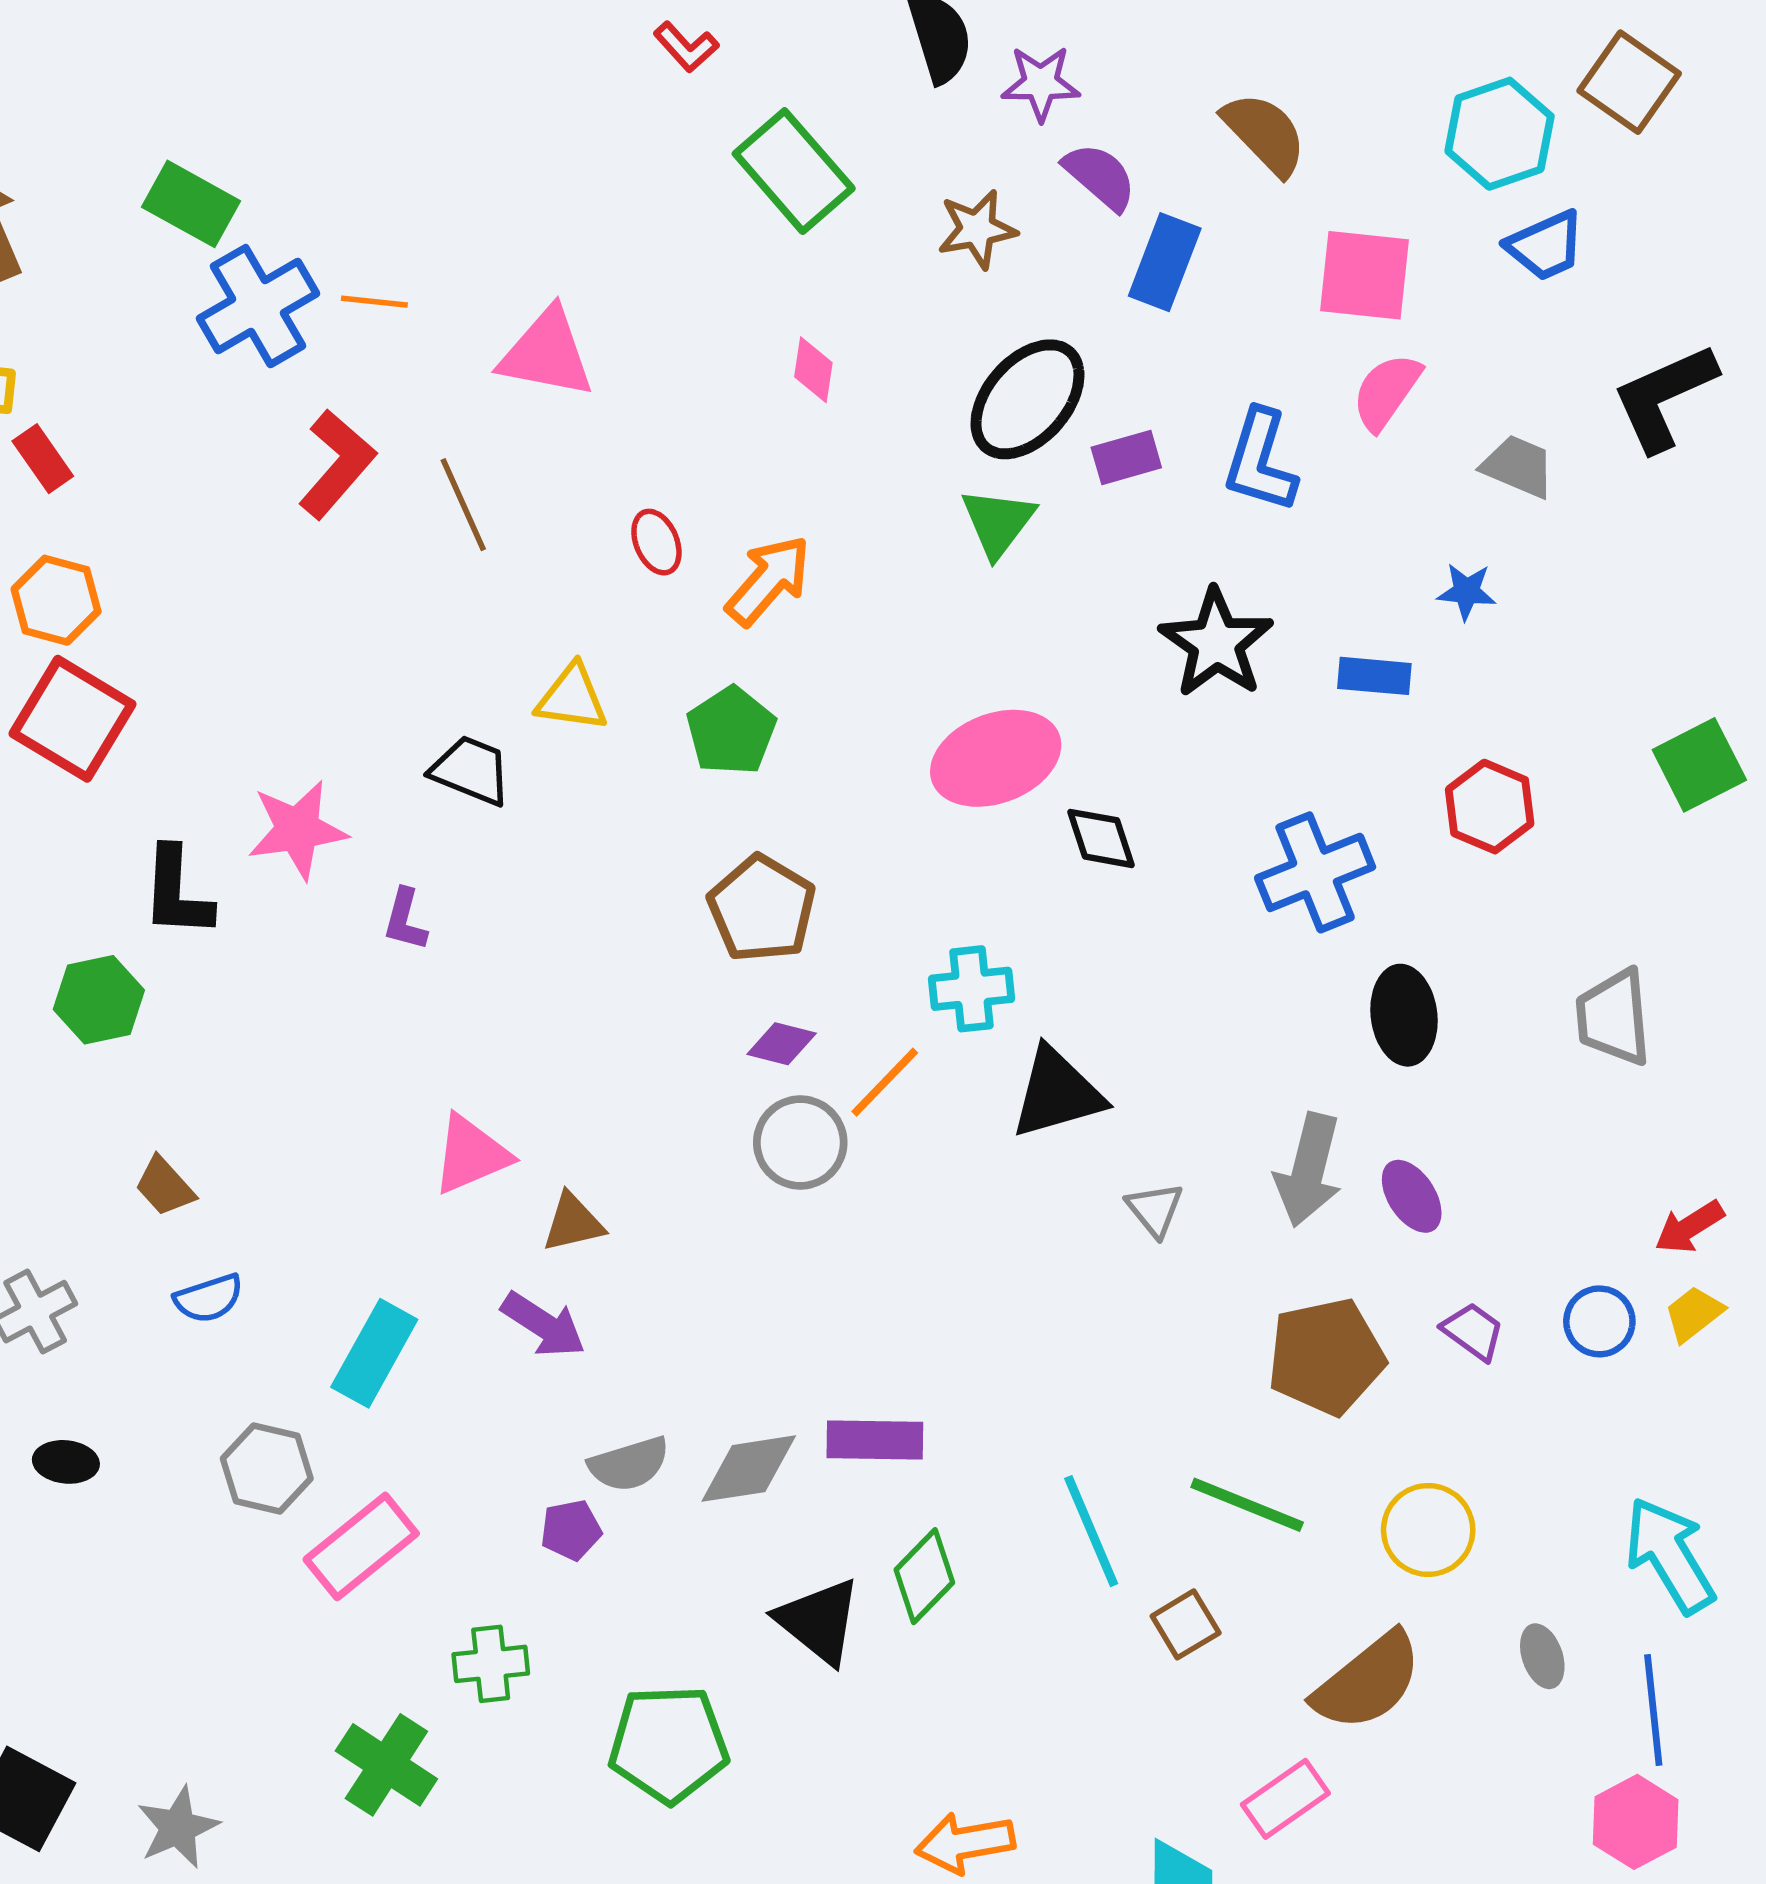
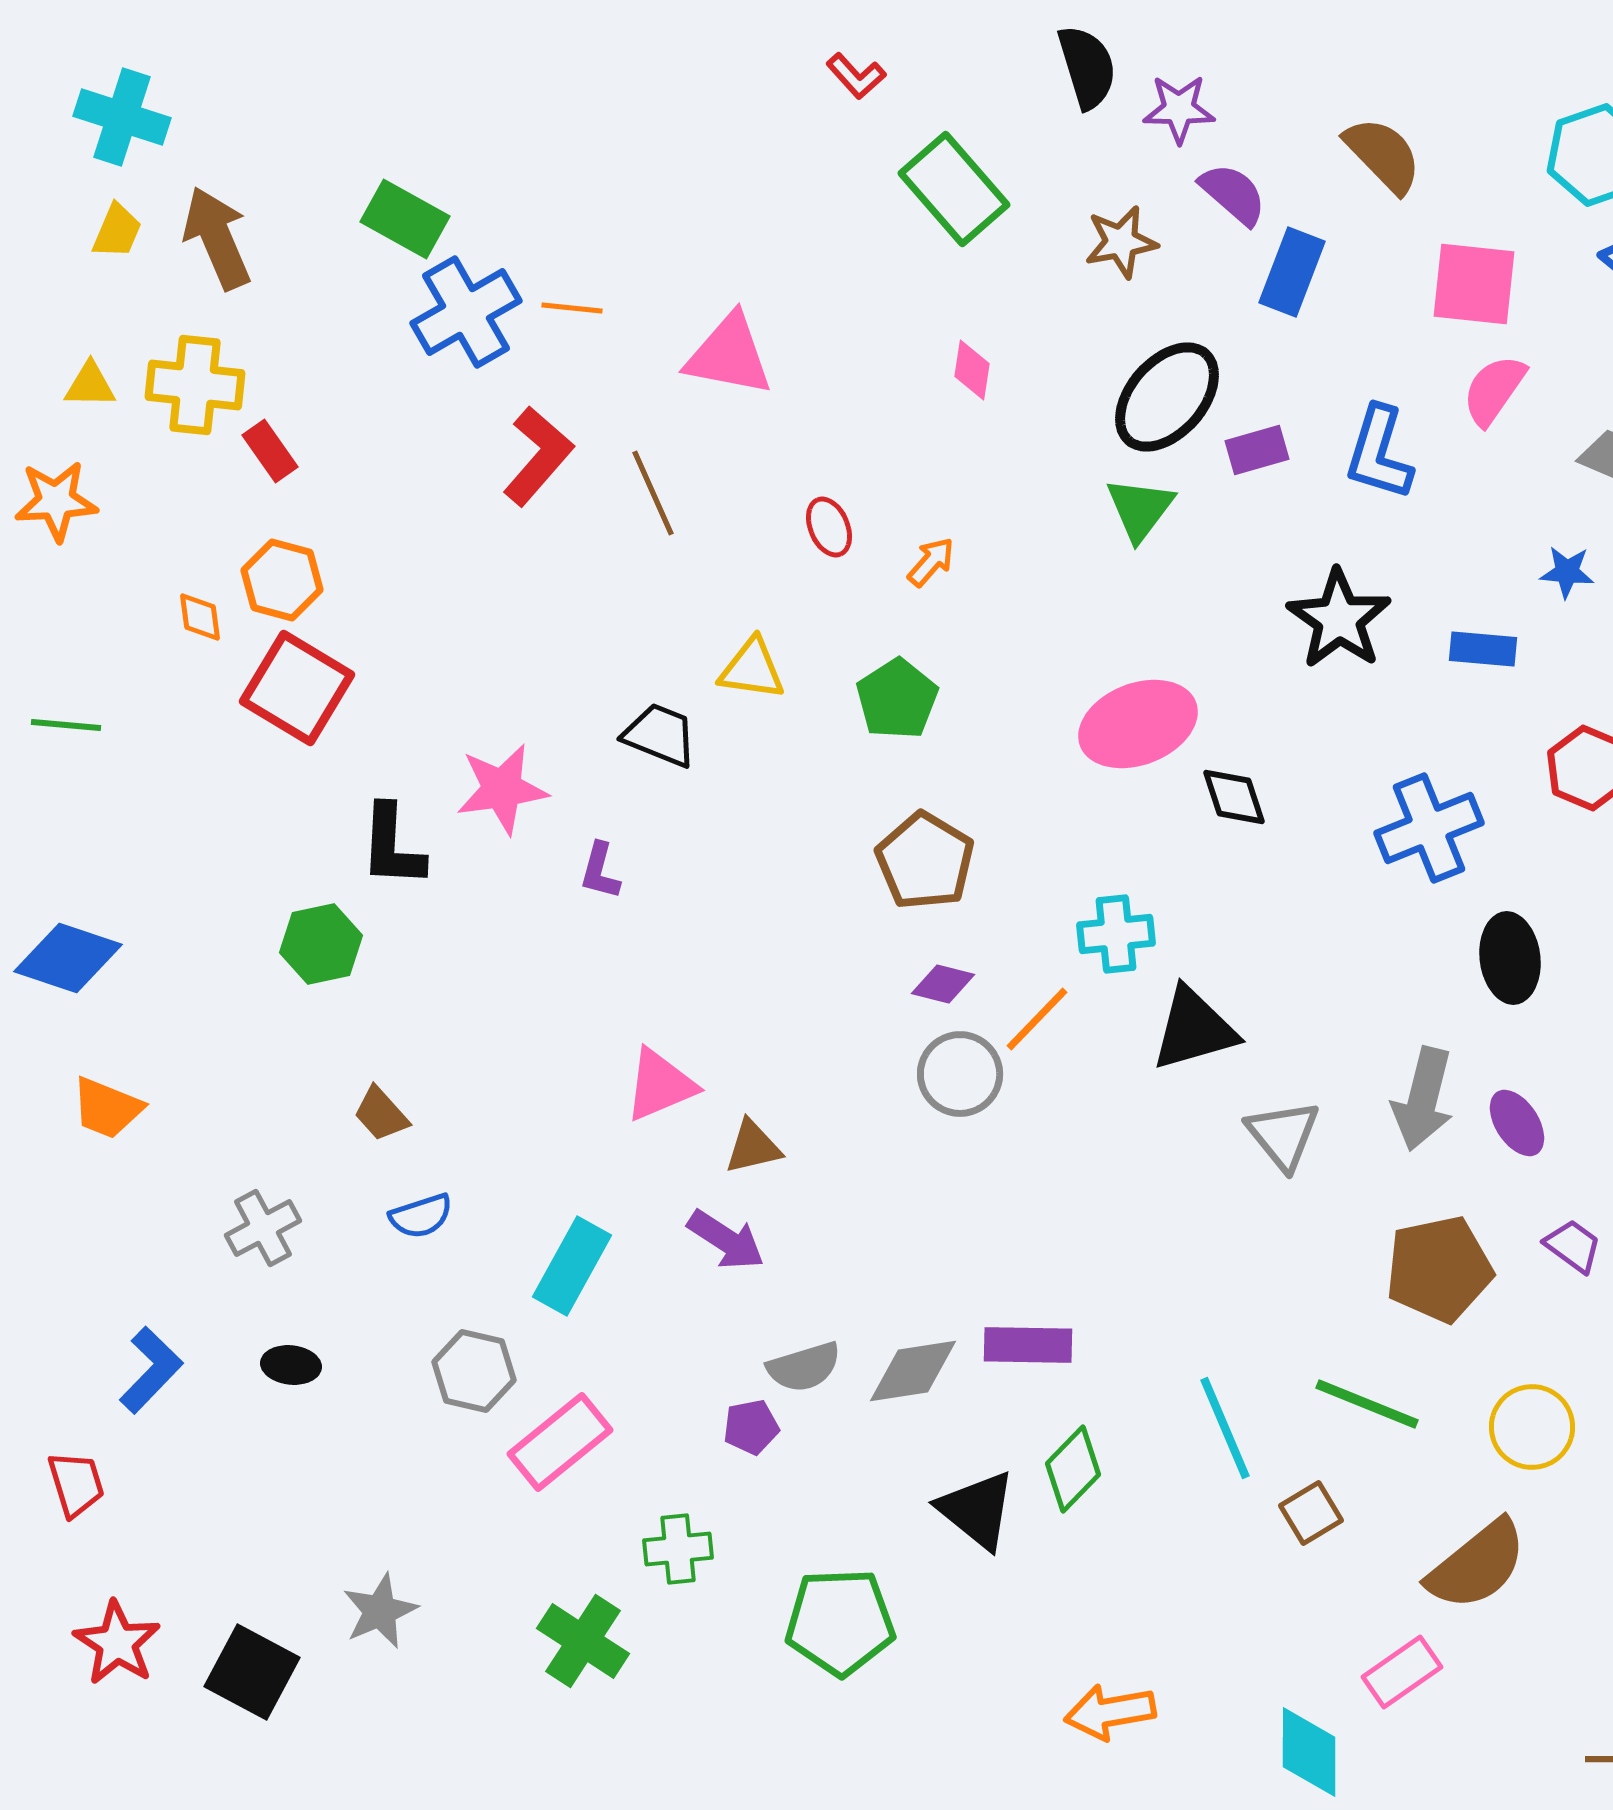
orange arrow: (768, 580) -> (931, 562), size x0.6
gray triangle: (1155, 1209) -> (1283, 1135), size x1.4
gray star: (178, 1827) -> (380, 1611), moved

